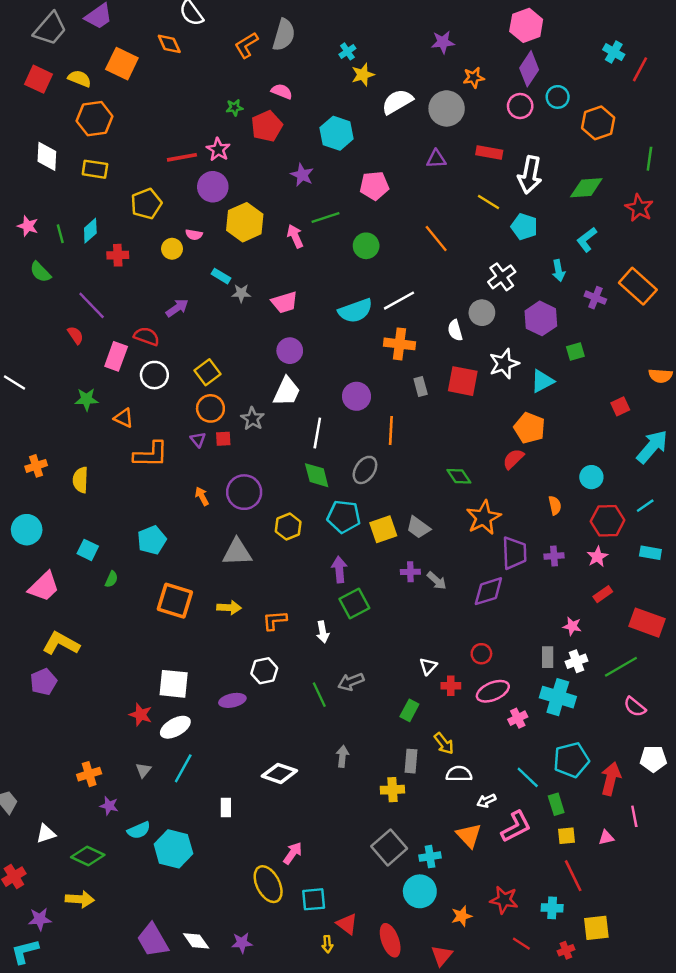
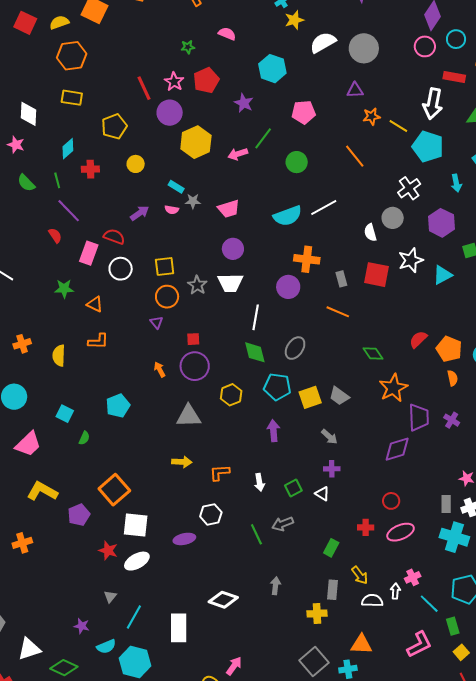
orange star: (474, 78) -> (372, 116), moved
yellow semicircle: (80, 79) -> (59, 22), turned -42
red pentagon: (267, 126) -> (206, 80), moved
red rectangle: (489, 153) -> (454, 77), moved
white diamond: (47, 156) -> (28, 114), moved
red line: (182, 157) -> (144, 88), turned 75
green line: (326, 217) -> (263, 138), turned -35
cyan pentagon: (524, 227) -> (428, 147), size x1.4
green line: (60, 234) -> (57, 180), moved
pink semicircle: (194, 235) -> (172, 210), moved
pink arrow: (295, 236) -> (238, 154), turned -84
orange cross: (399, 344) -> (307, 259), moved
yellow square: (207, 372) -> (165, 267), turned 30
white trapezoid: (287, 392) -> (230, 283), turned 64
gray star: (253, 419) -> (197, 285), moved
orange pentagon: (530, 428) -> (449, 349), moved
orange line: (391, 431) -> (338, 312), moved, turned -70
red square: (223, 439) -> (193, 339), moved
orange L-shape: (151, 454) -> (98, 341), moved, size x0.7
purple cross: (554, 556) -> (452, 420), turned 35
purple cross: (410, 572) -> (332, 469), moved
gray arrow: (437, 581) -> (329, 437), moved
orange square: (175, 601) -> (114, 490), moved, turned 32
green square: (354, 604) -> (293, 488), moved, size x0.7
white triangle: (428, 666) -> (322, 494), moved, turned -42
purple pentagon: (44, 682) -> (79, 515), moved
pink cross: (518, 718) -> (413, 577), moved
cyan line: (183, 768) -> (134, 617), moved
orange cross: (89, 774) -> (22, 543), moved
white arrow: (486, 801) -> (395, 591), moved, turned 119
white rectangle: (226, 808) -> (179, 628), size x1.8
white triangle: (46, 834) -> (29, 649), size x1.4
orange triangle: (469, 835) -> (361, 644), moved, turned -45
yellow square: (566, 836) -> (461, 652), turned -35

